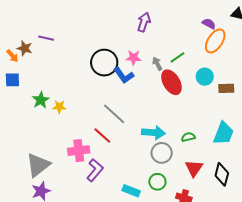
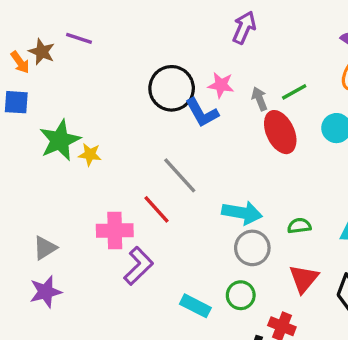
green star: (41, 100) -> (60, 140), size x1.4
gray triangle: (38, 165) -> (45, 248), size x0.6

